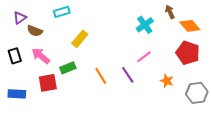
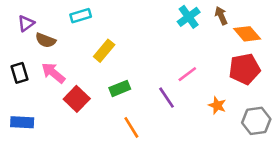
cyan cross: (145, 25) -> (189, 17), moved
red pentagon: (188, 53) -> (245, 69), turned -30
green rectangle: (68, 68) -> (120, 88), moved
orange line: (101, 76) -> (131, 127), moved
red square: (48, 83) -> (77, 99), moved, turned -36

